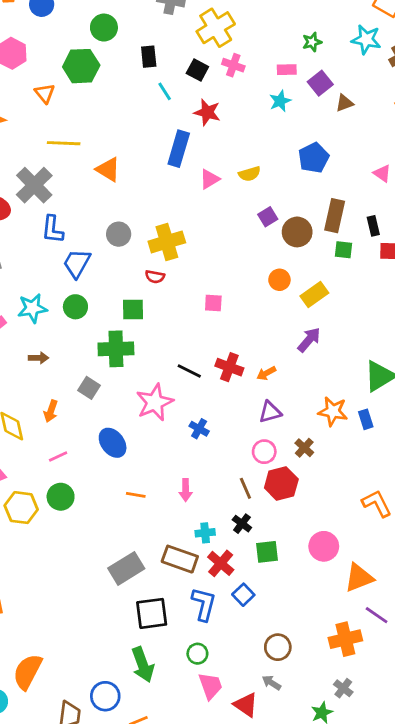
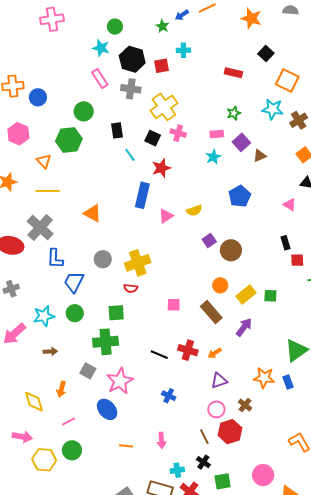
red star: (207, 112) -> (161, 168), turned -30
yellow line: (64, 143) -> (48, 191), moved
brown rectangle: (335, 216) -> (211, 312), moved, turned -50
green square: (344, 250) -> (270, 296), moved
pink star: (155, 402) -> (120, 381), moved

